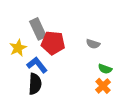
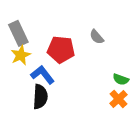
gray rectangle: (38, 29) -> (18, 33), moved
gray semicircle: (93, 44) -> (97, 37), moved, turned 32

